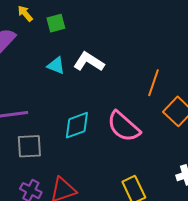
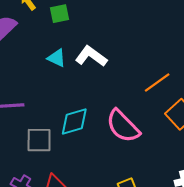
orange line: (154, 83) -> (157, 82), turned 32
gray square: (29, 146) -> (39, 140), moved

